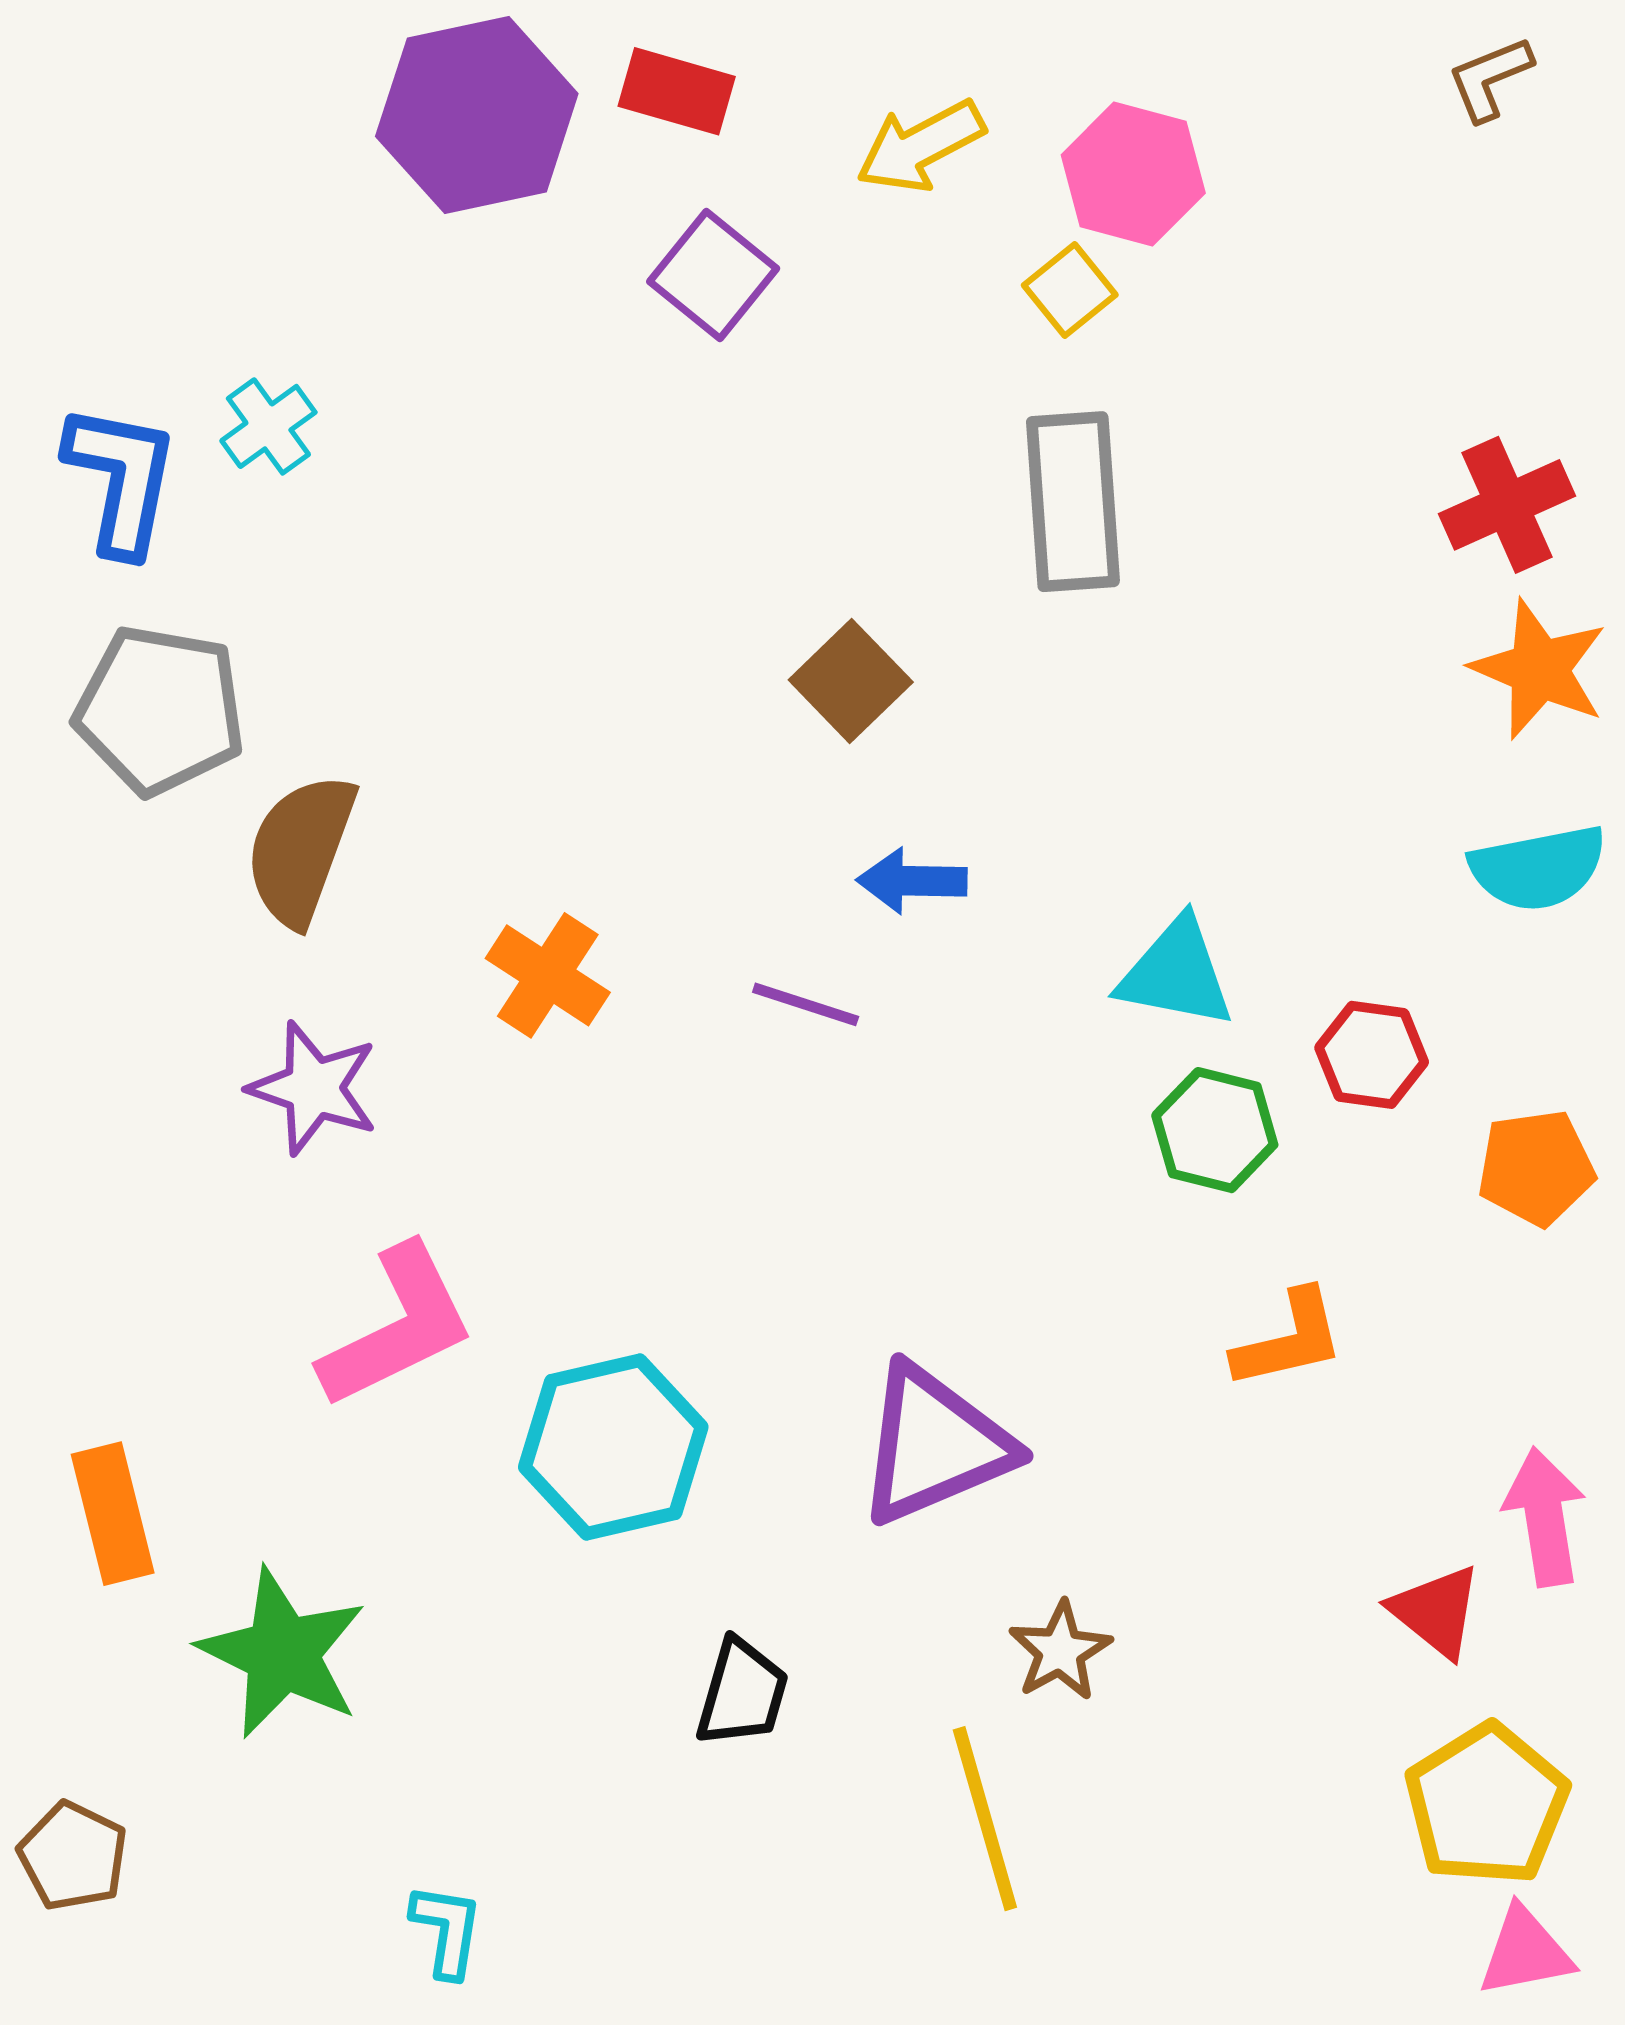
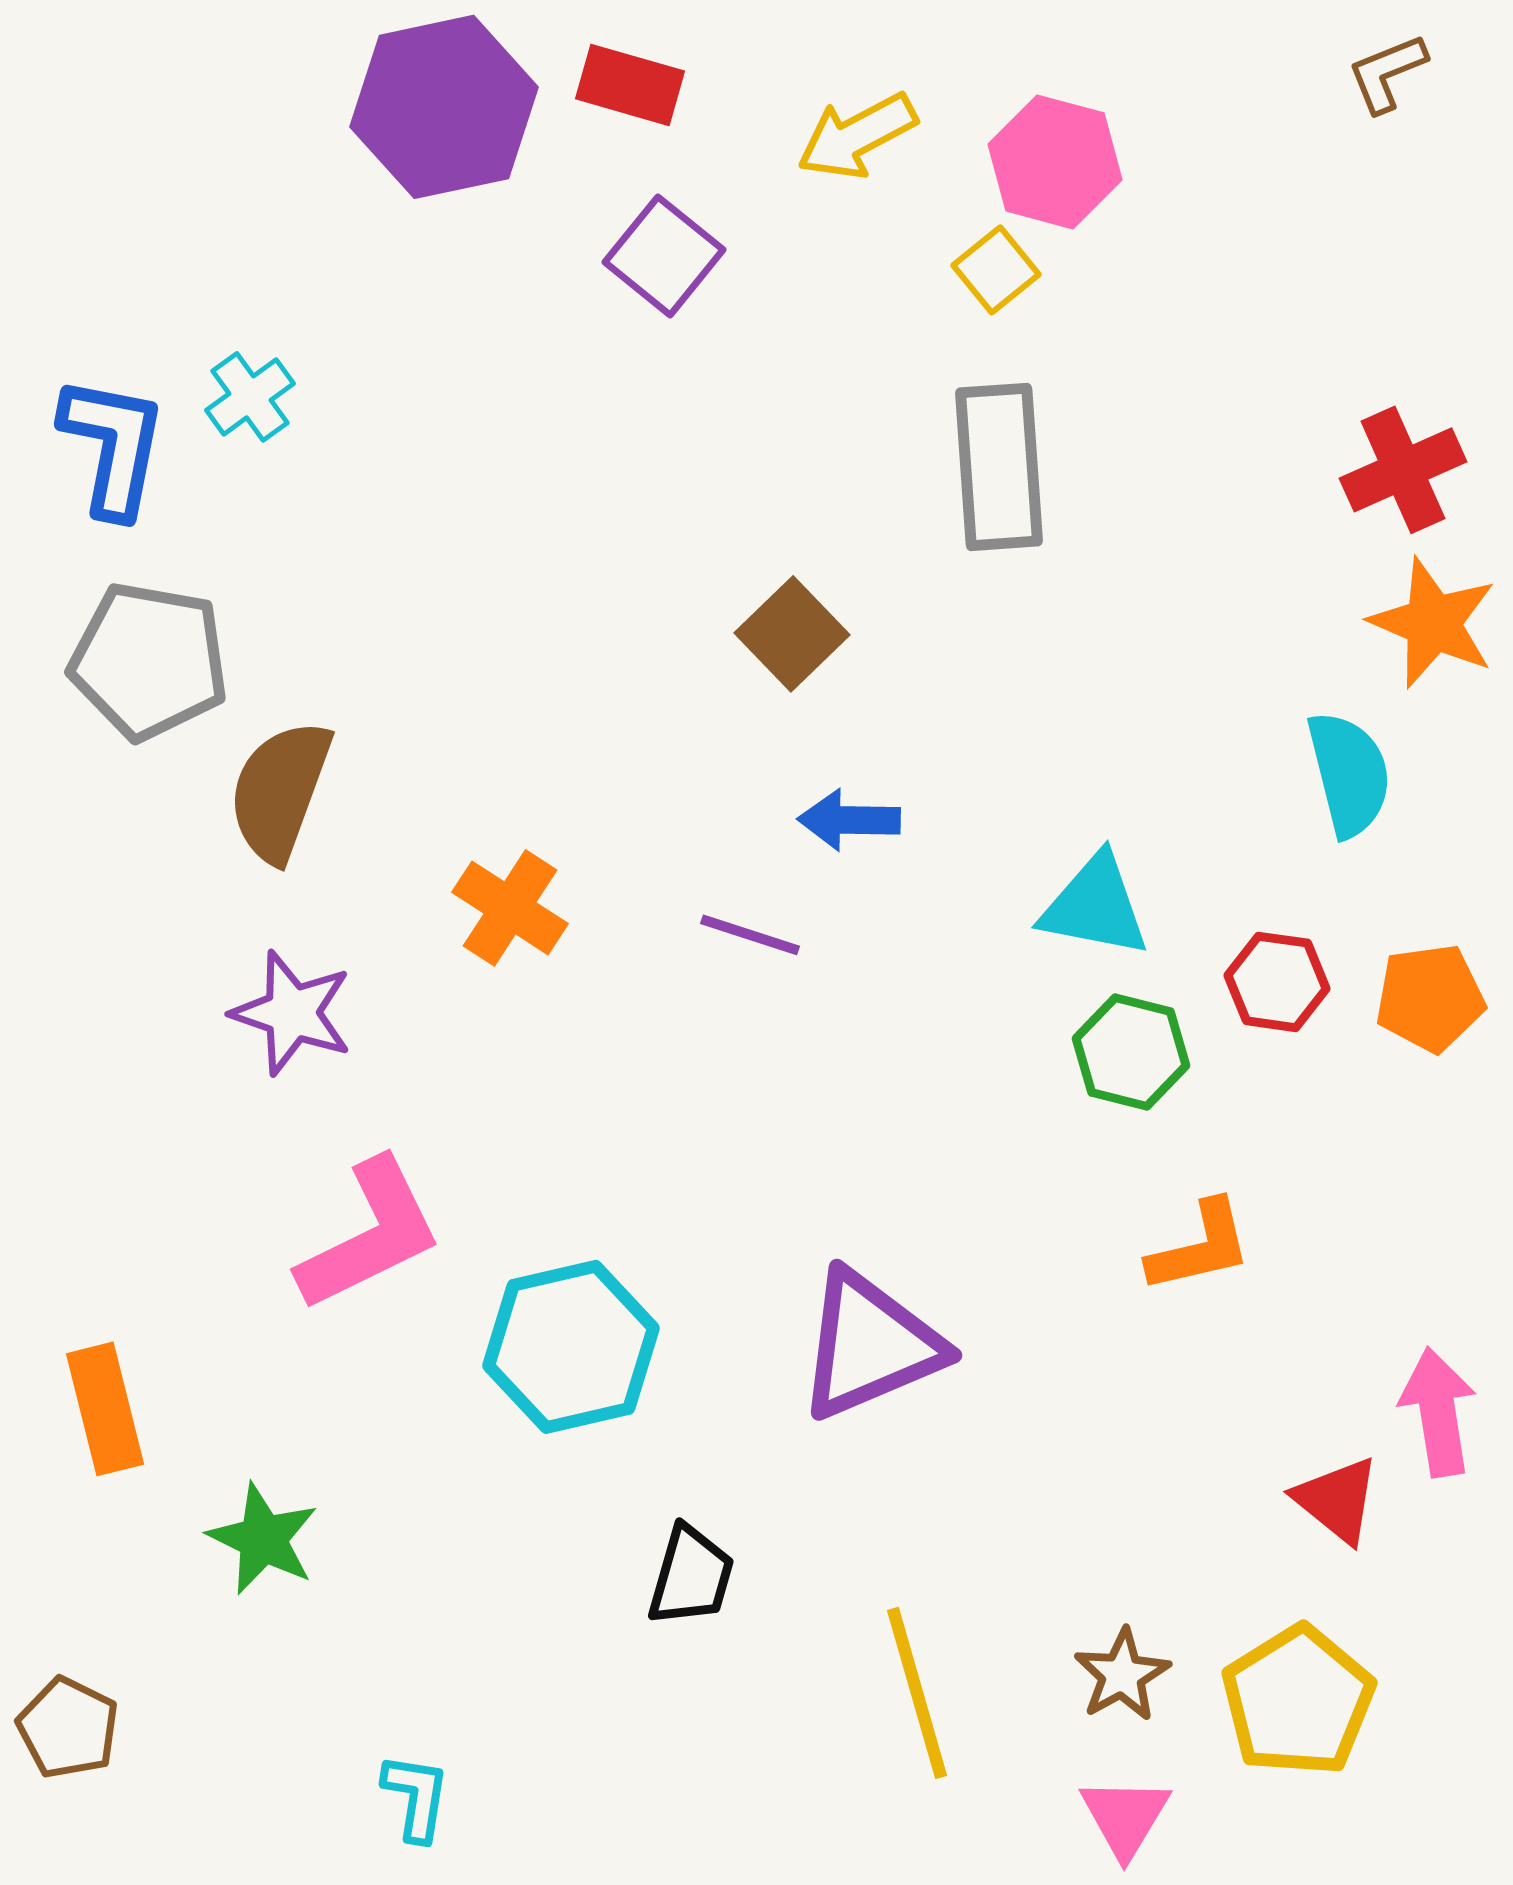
cyan semicircle: (1538, 868) -> (1349, 774), moved, turned -93
orange pentagon: (1536, 1168) -> (1430, 998), moved
brown star: (1060, 1651) -> (1122, 1675), moved
green star: (282, 1653) -> (263, 1539), size x0.7
yellow pentagon: (1487, 1805) -> (1298, 1701), moved
pink triangle: (1525, 1952) -> (1125, 1817), moved, turned -48

